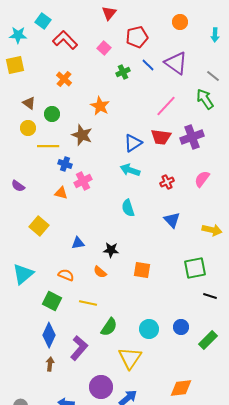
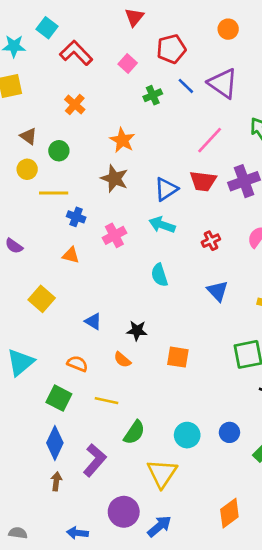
brown star: (82, 135) -> (114, 179), moved
pink cross: (83, 181) -> (114, 235), moved
blue triangle: (78, 243) -> (93, 321), turned 40
orange diamond: (181, 388) -> (229, 513), turned -30

